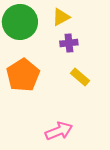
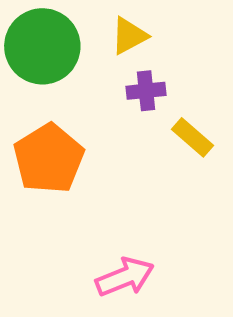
yellow rectangle: (80, 77) -> (193, 137), moved

